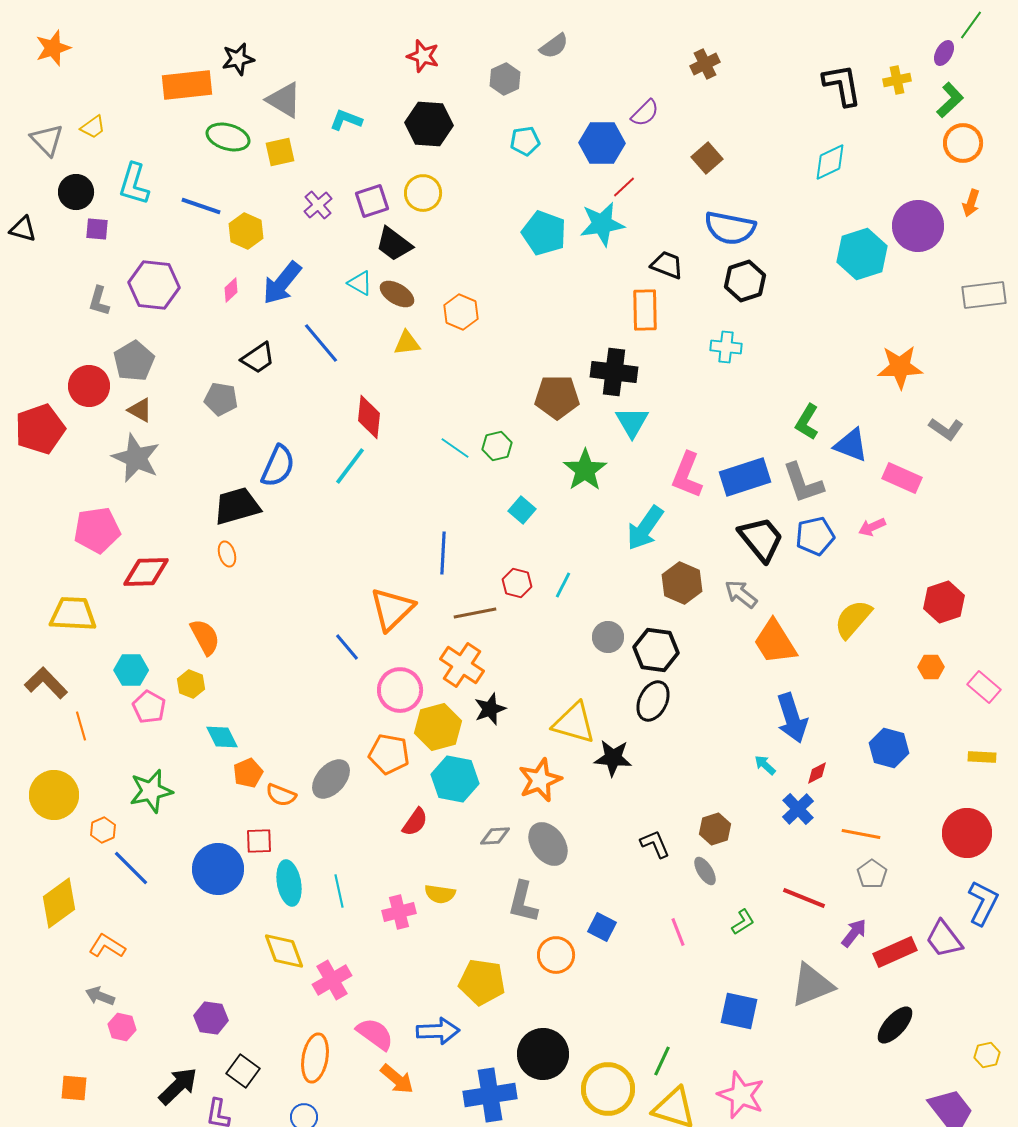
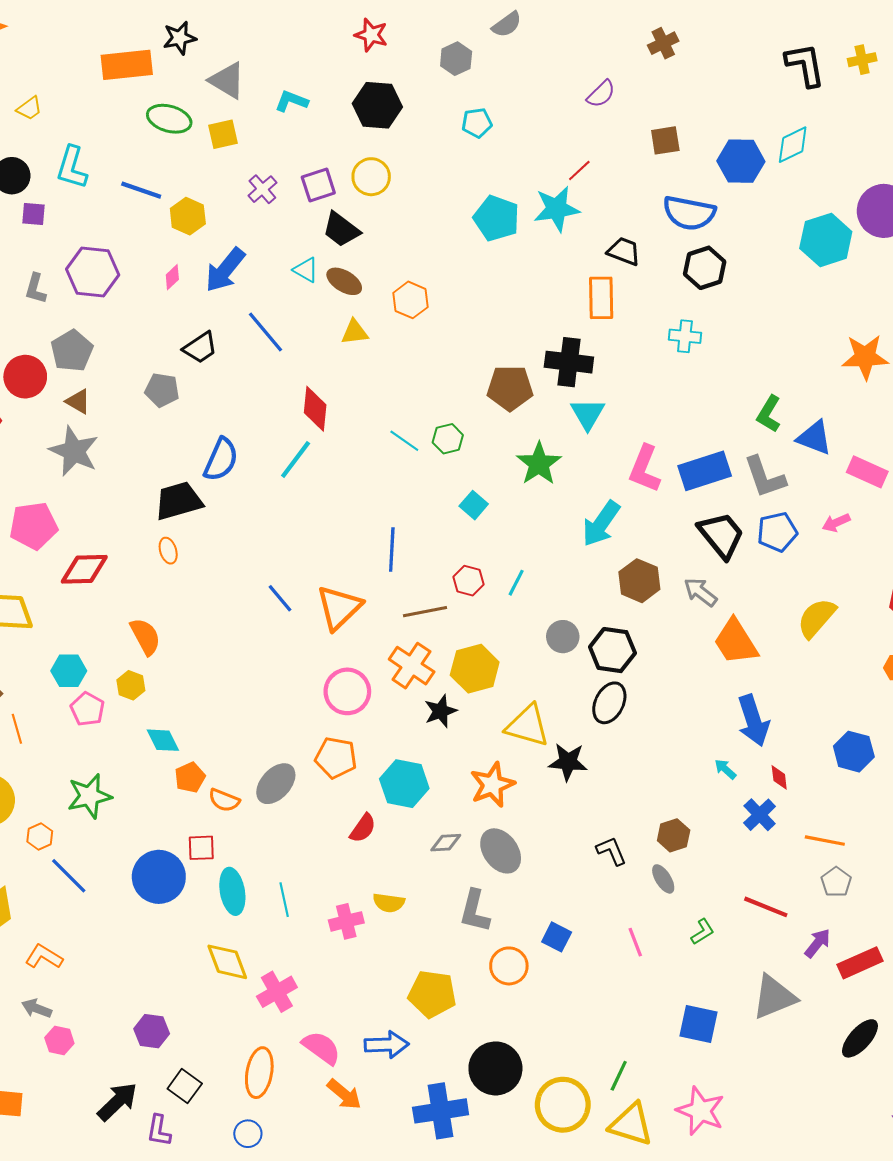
blue hexagon: (602, 143) -> (741, 161), moved
brown square: (707, 158) -> (665, 140), turned 32
blue line: (347, 647) -> (280, 598), moved
yellow hexagon: (438, 727) -> (475, 669), moved
red diamond: (817, 773) -> (779, 777), turned -70

